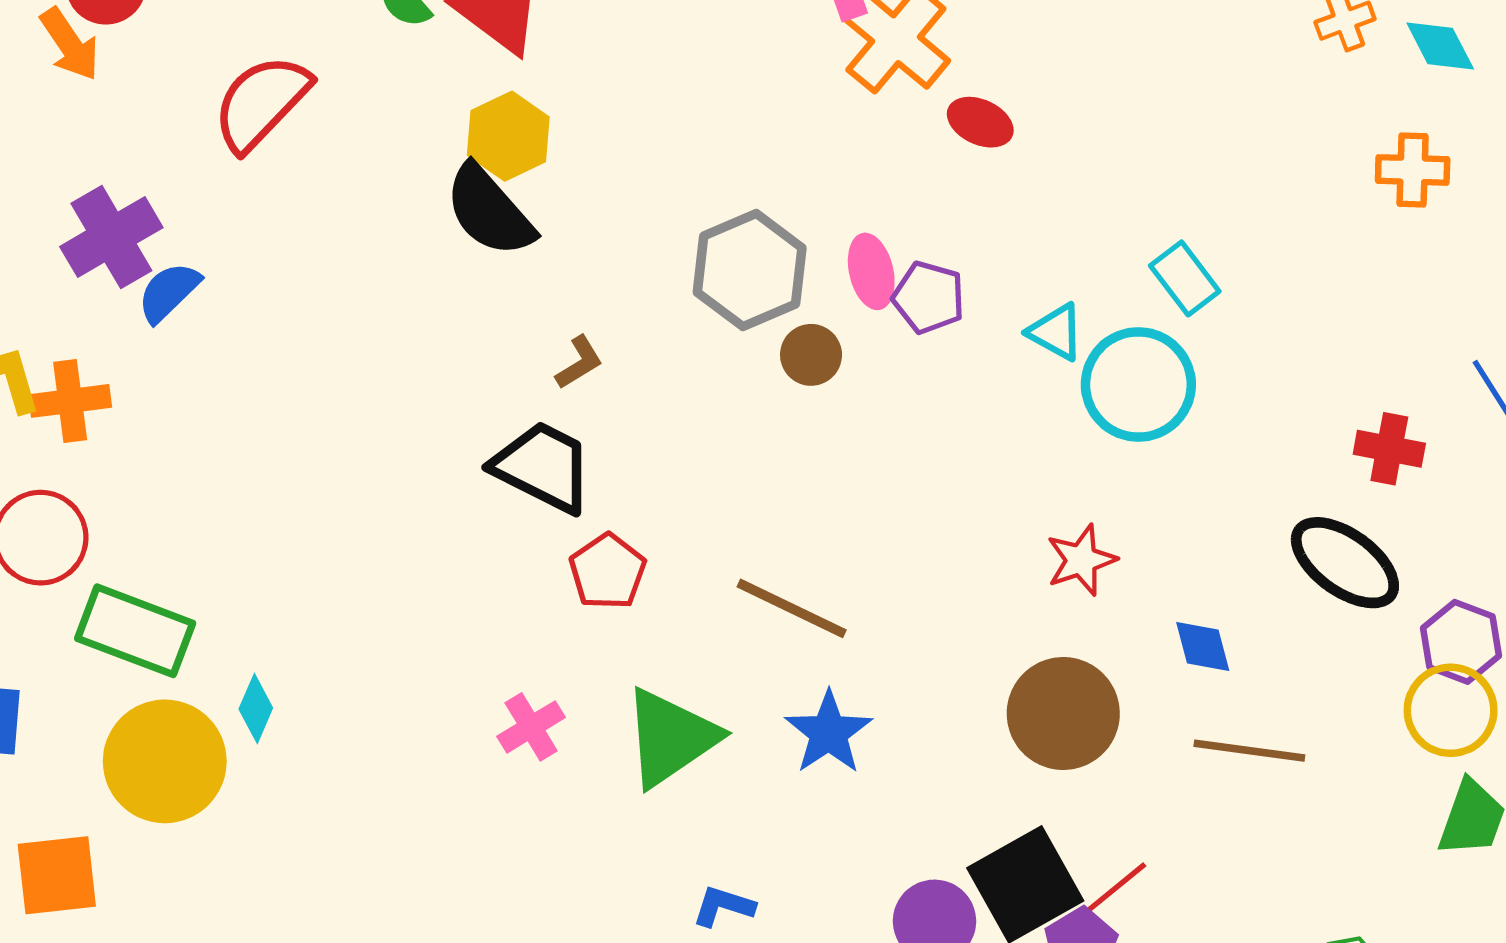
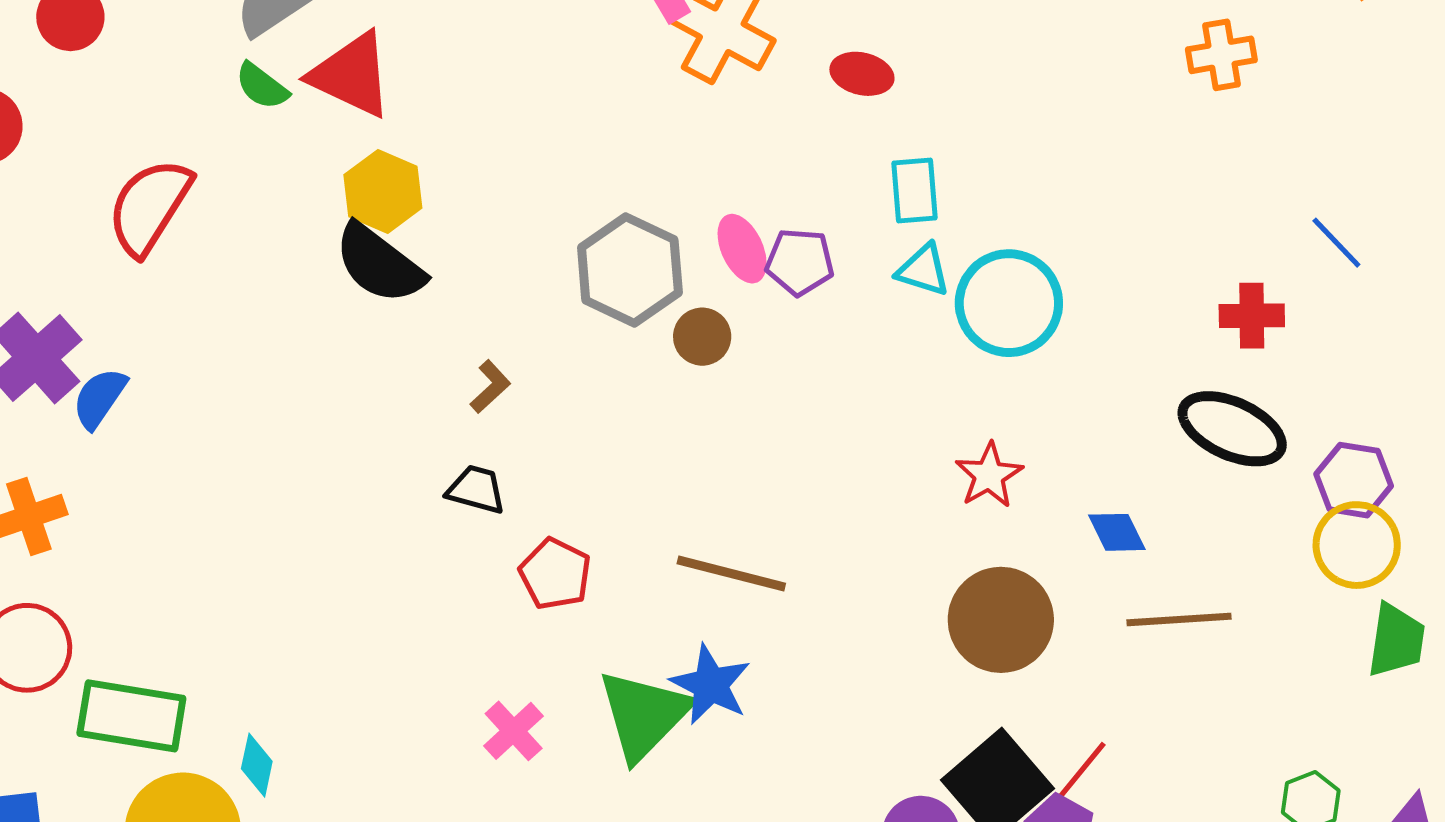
red ellipse: (980, 122) -> (862, 74), moved
cyan rectangle: (1185, 278) -> (915, 190), moved, turned 44
black trapezoid: (543, 467) -> (476, 489), size x0.6
blue star: (829, 733) -> (711, 685), moved

